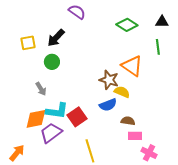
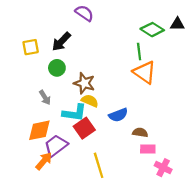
green diamond: (127, 25) -> (152, 30), moved
green line: (158, 47) -> (139, 51), moved
brown star: (109, 80) -> (84, 83), moved
yellow semicircle: (122, 92) -> (90, 101), moved
cyan L-shape: (57, 111) -> (74, 113), moved
orange arrow: (17, 153) -> (44, 161), moved

